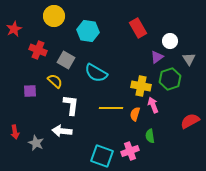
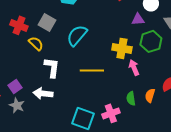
red cross: (38, 50) -> (19, 25), moved
purple triangle: (157, 57) -> (138, 19), turned 32
cyan semicircle: (96, 73) -> (77, 35), turned 100
purple square: (30, 91) -> (15, 86), moved, turned -32
orange semicircle: (135, 114) -> (150, 95), moved

